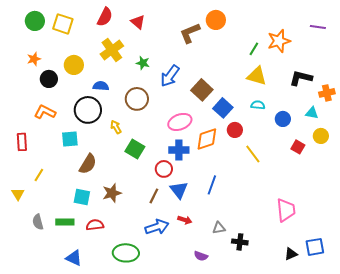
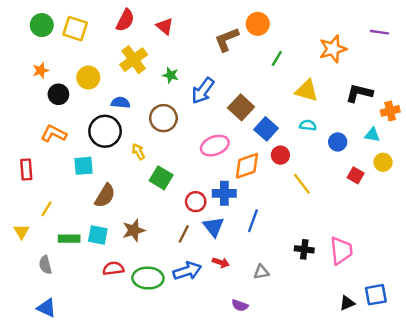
green line: (254, 49) -> (277, 58), moved
blue cross: (179, 150) -> (224, 193), moved
green rectangle: (65, 222) -> (69, 239), moved
black cross: (240, 242) -> (304, 249), moved
green ellipse: (126, 253) -> (148, 278), moved
blue triangle: (74, 258) -> (47, 308), moved

